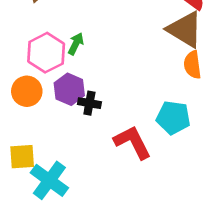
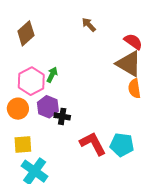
cyan pentagon: (173, 118) -> (122, 145), moved
yellow square: (22, 157) -> (23, 144), moved

